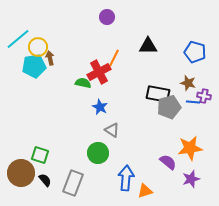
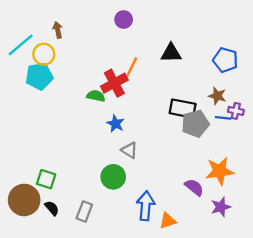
brown arrow: (50, 58) -> (58, 30), moved
gray rectangle: (73, 183) -> (84, 212), size x0.7

